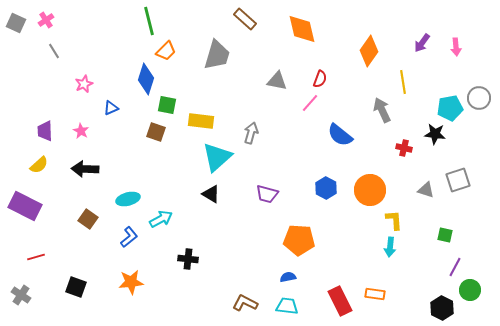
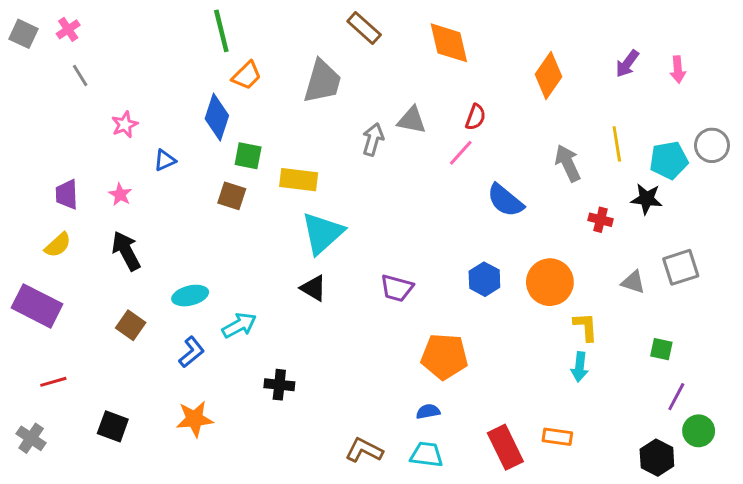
yellow line: (403, 82) -> (617, 144), moved
gray arrow: (251, 133) -> (373, 139), moved
black arrow: (85, 169) -> (126, 251), turned 60

